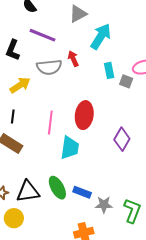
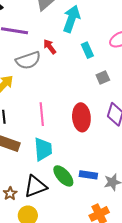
gray square: (126, 81) -> (103, 78), moved, turned -32
red ellipse: (84, 115) -> (81, 117), moved
cyan trapezoid: (70, 148) -> (43, 149), moved

